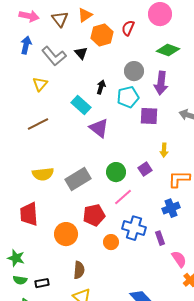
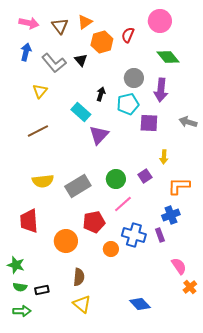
green diamond: (168, 50) -> (168, 57), turned 30
purple triangle: (99, 128) -> (99, 135), turned 35
purple rectangle: (160, 238) -> (160, 235), moved

